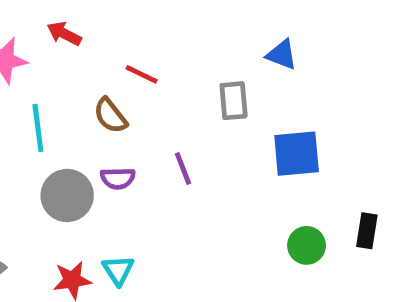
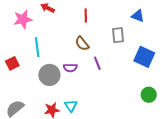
red line: (142, 74) -> (86, 16), moved, turned 64
brown semicircle: (110, 116) -> (82, 44), moved
blue square: (297, 154) -> (144, 57), turned 30

